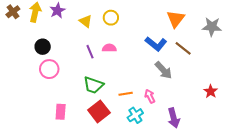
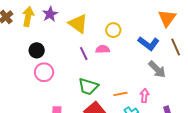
yellow circle: (111, 18) -> (113, 30), moved
yellow triangle: (86, 21) -> (78, 24), size x1.5
brown line: (183, 48) -> (176, 47), turned 30
pink arrow: (150, 96) -> (144, 95), turned 32

